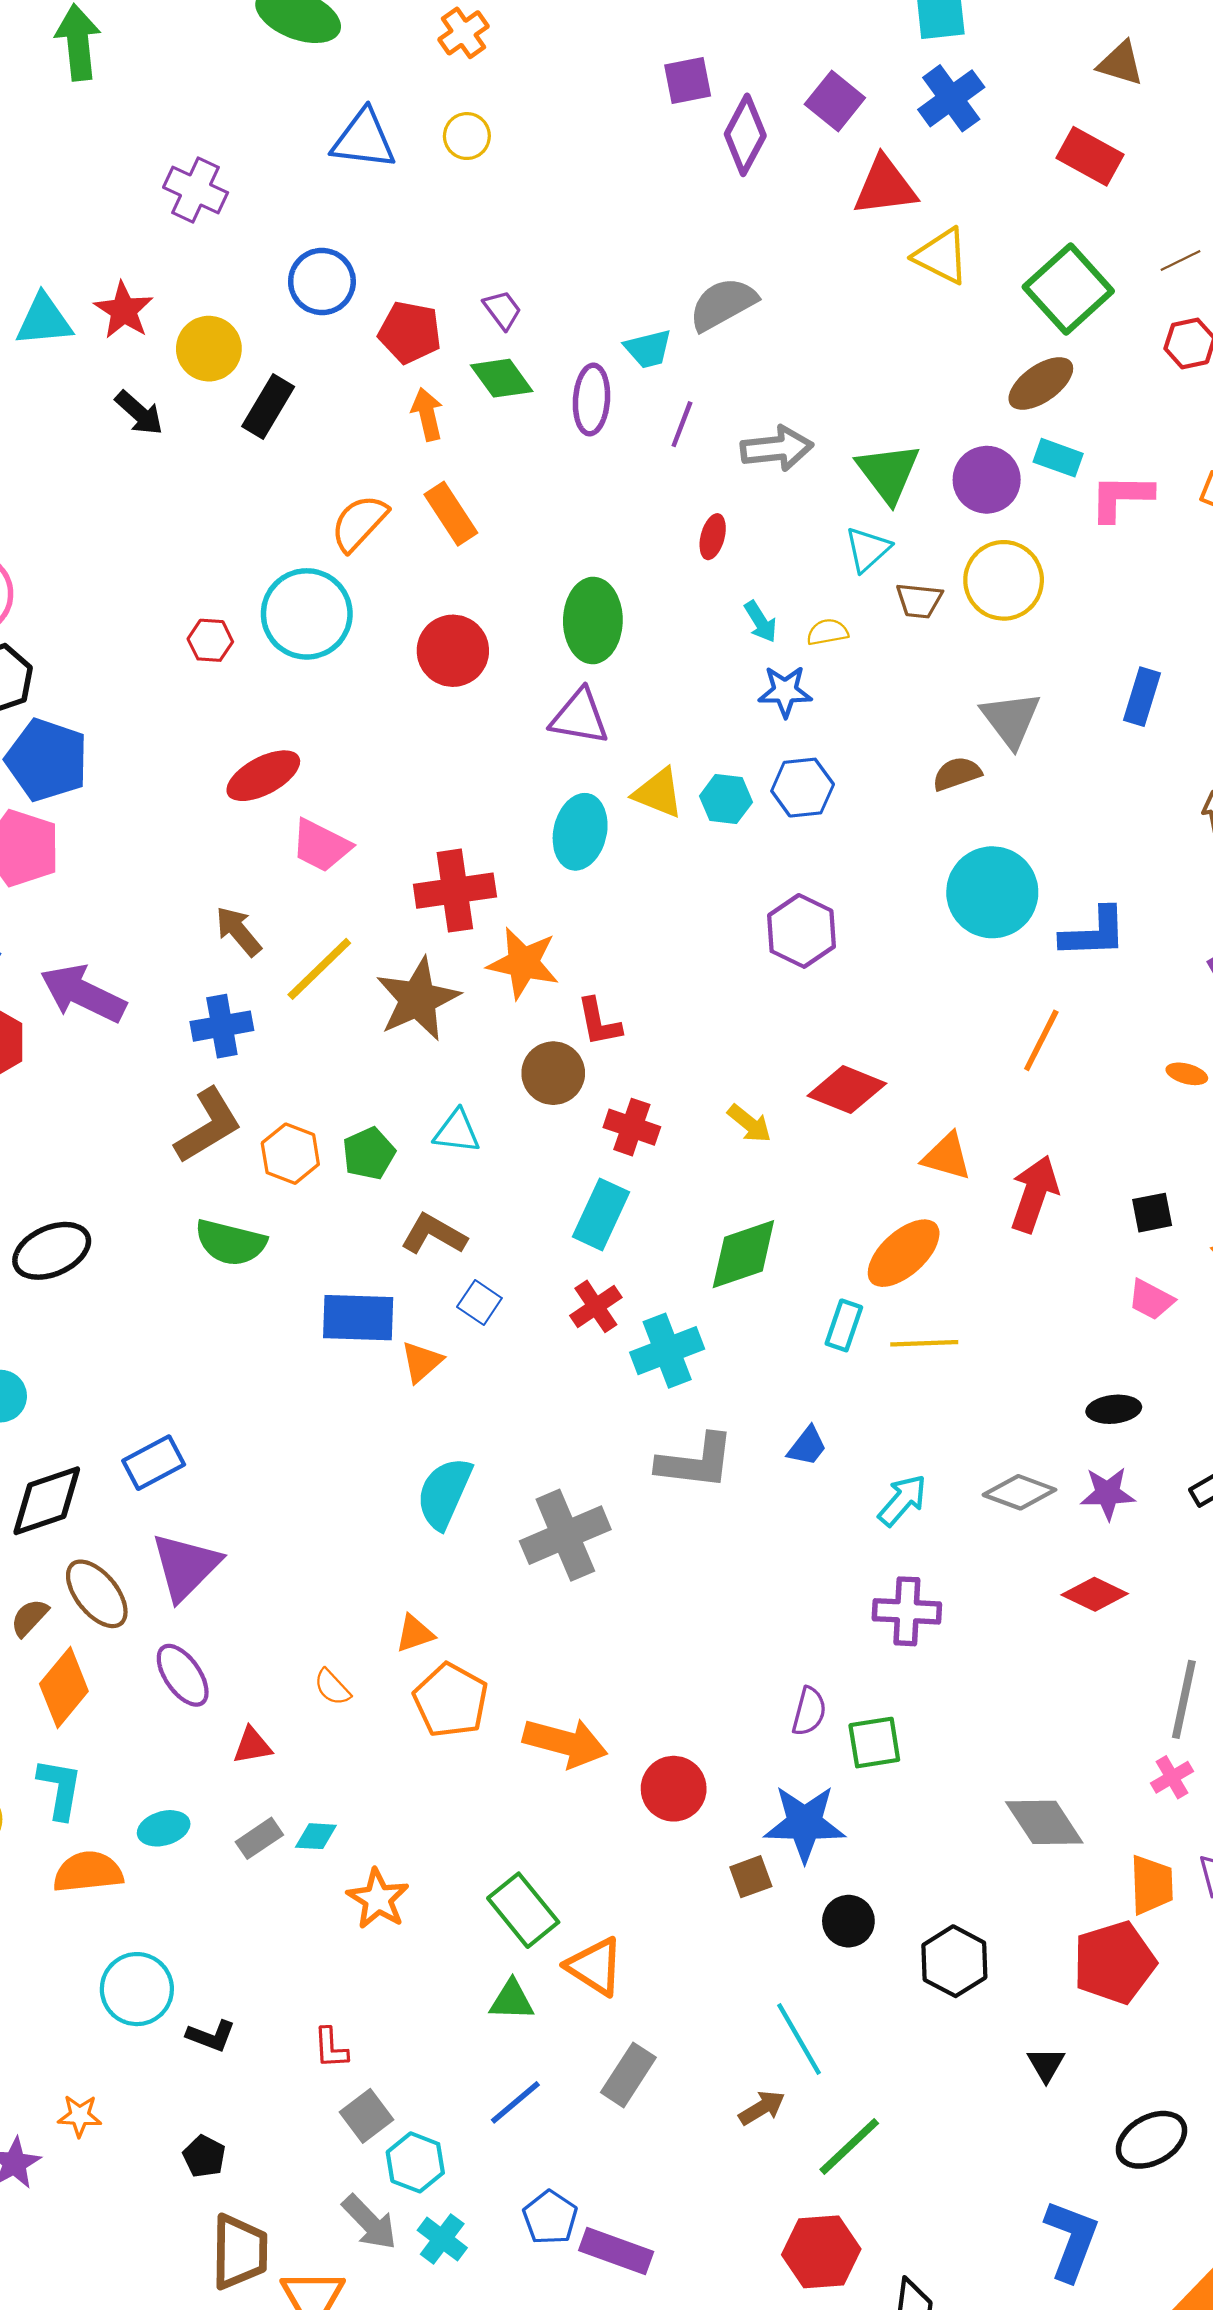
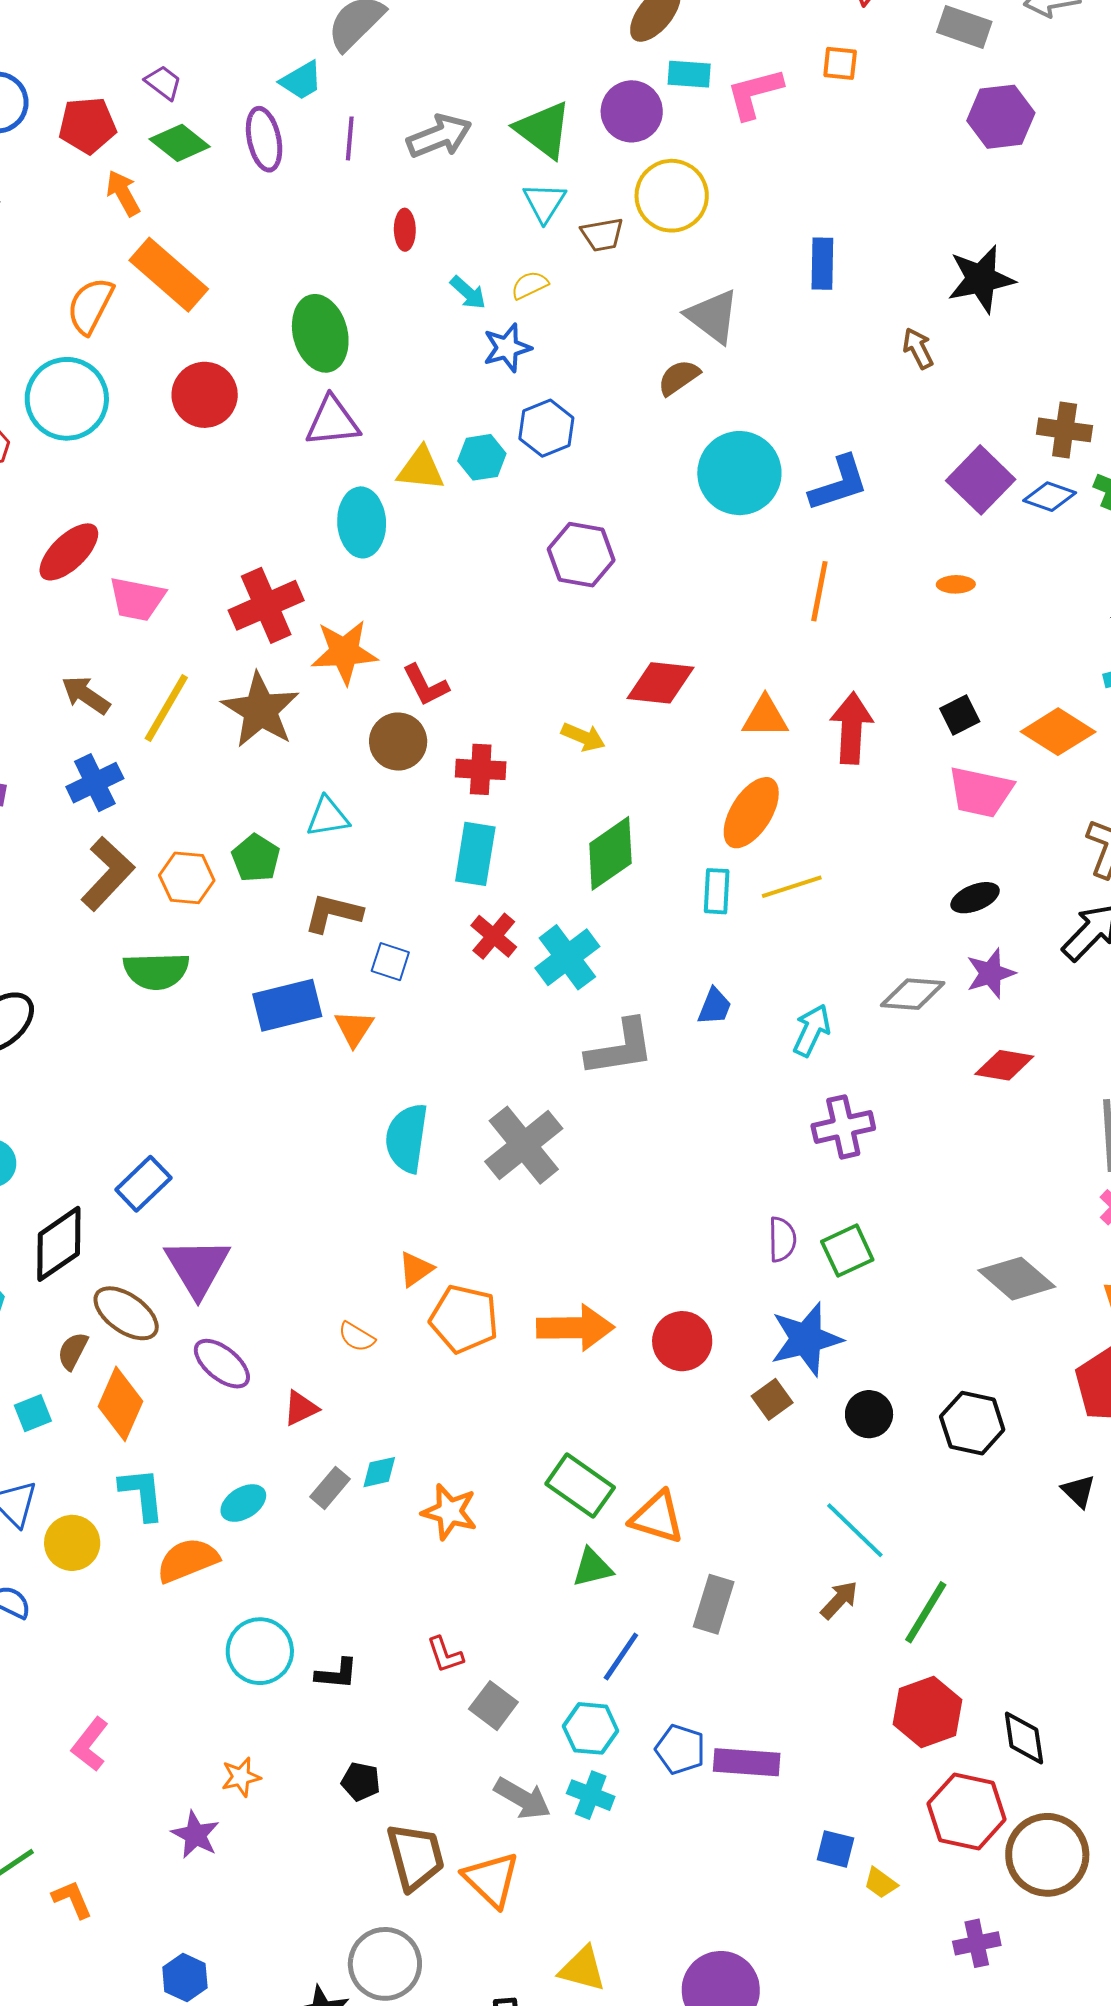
orange rectangle: (451, 514) -> (169, 275), size x1.4
pink trapezoid: (1151, 1300) -> (981, 792), size x1.5
cyan hexagon: (415, 2162) -> (591, 1728), moved

